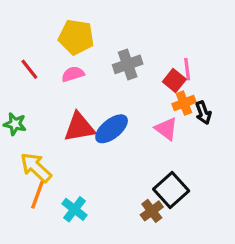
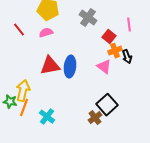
gray cross: (128, 64) -> (88, 18), moved, turned -36
pink line: (187, 69) -> (129, 25), moved
green star: (15, 124) -> (10, 102), moved
blue ellipse: (112, 129) -> (70, 67), turned -45
yellow arrow: (36, 167) -> (23, 91), turned 60

